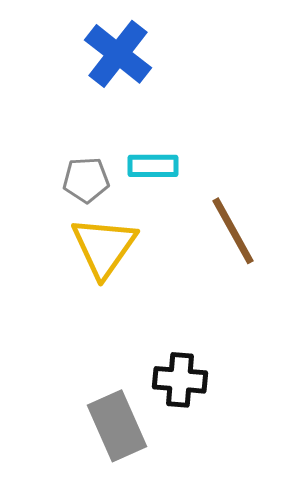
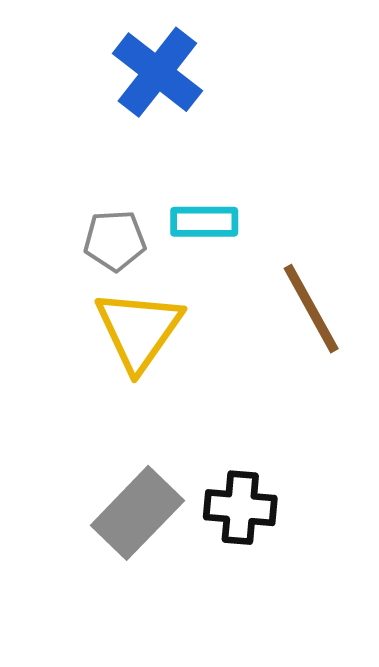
gray rectangle: (117, 426) -> (137, 513), moved, turned 68

